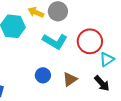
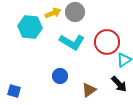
yellow arrow: (36, 12) -> (53, 13), turned 133
brown triangle: (70, 79) -> (89, 90), moved

